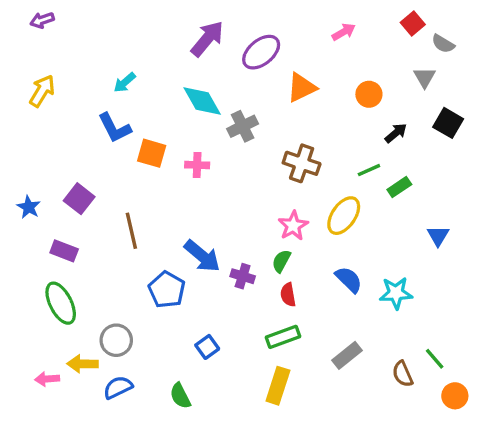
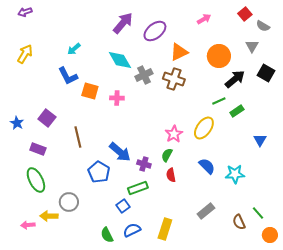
orange circle: (369, 94) -> (219, 56), size x1.5
black arrow: (396, 133) -> (235, 79), size x1.5
brown cross: (302, 163) -> (174, 79), moved
green rectangle: (283, 337) -> (138, 188), moved
blue semicircle: (118, 387) -> (132, 230), moved

